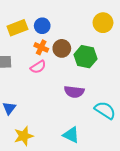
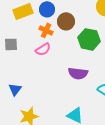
brown circle: (62, 48) -> (66, 21), moved

